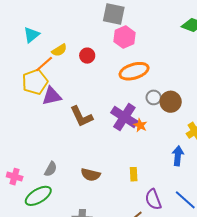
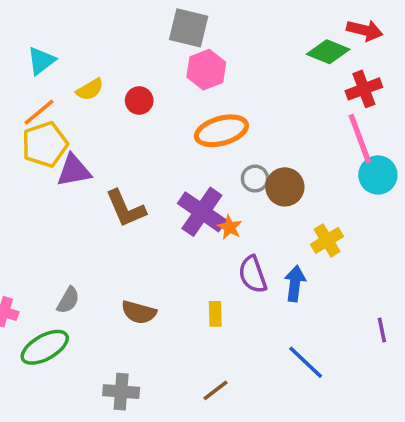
orange line: (44, 64) -> (39, 112), moved
purple semicircle: (153, 199) -> (253, 275), moved

